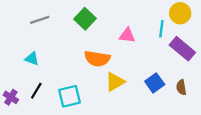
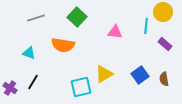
purple rectangle: (182, 49) -> (165, 44), size x0.6
orange semicircle: (97, 59) -> (63, 45), moved
cyan square: (70, 96) -> (81, 87), moved

